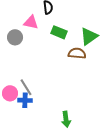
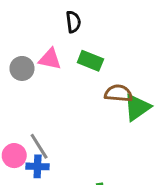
pink triangle: (31, 22) -> (50, 59), moved
green triangle: (89, 36) -> (137, 107), moved

